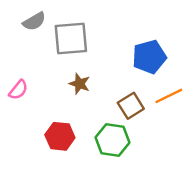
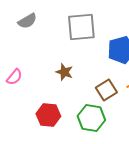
gray square: (71, 38) -> (81, 27), moved

